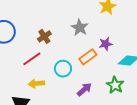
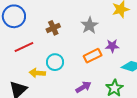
red line: (32, 59) -> (24, 47), moved
cyan circle: (63, 69) -> (55, 62), moved

